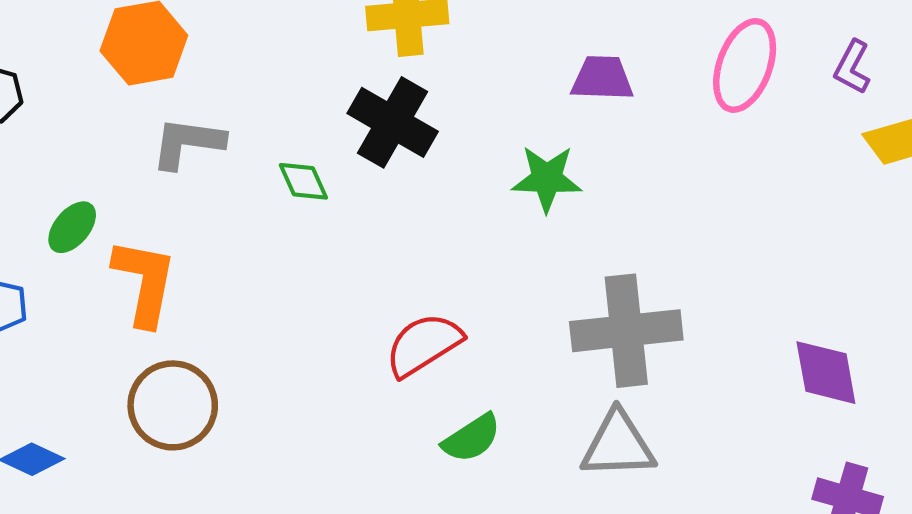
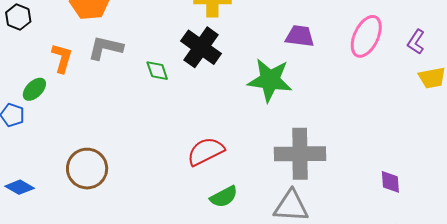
green star: (547, 179) -> (270, 80), size x1.4
green ellipse: (72, 227) -> (34, 89), moved
orange L-shape: (145, 282) -> (62, 58), moved, size x0.7
purple diamond: (826, 373) -> (390, 182), size x0.7

